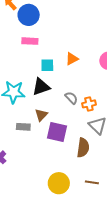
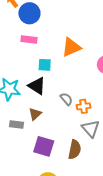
orange triangle: (72, 59) -> (71, 47), moved, size x1.5
black triangle: (41, 87) -> (37, 86), turned 48
purple square: (57, 132) -> (44, 146), moved

